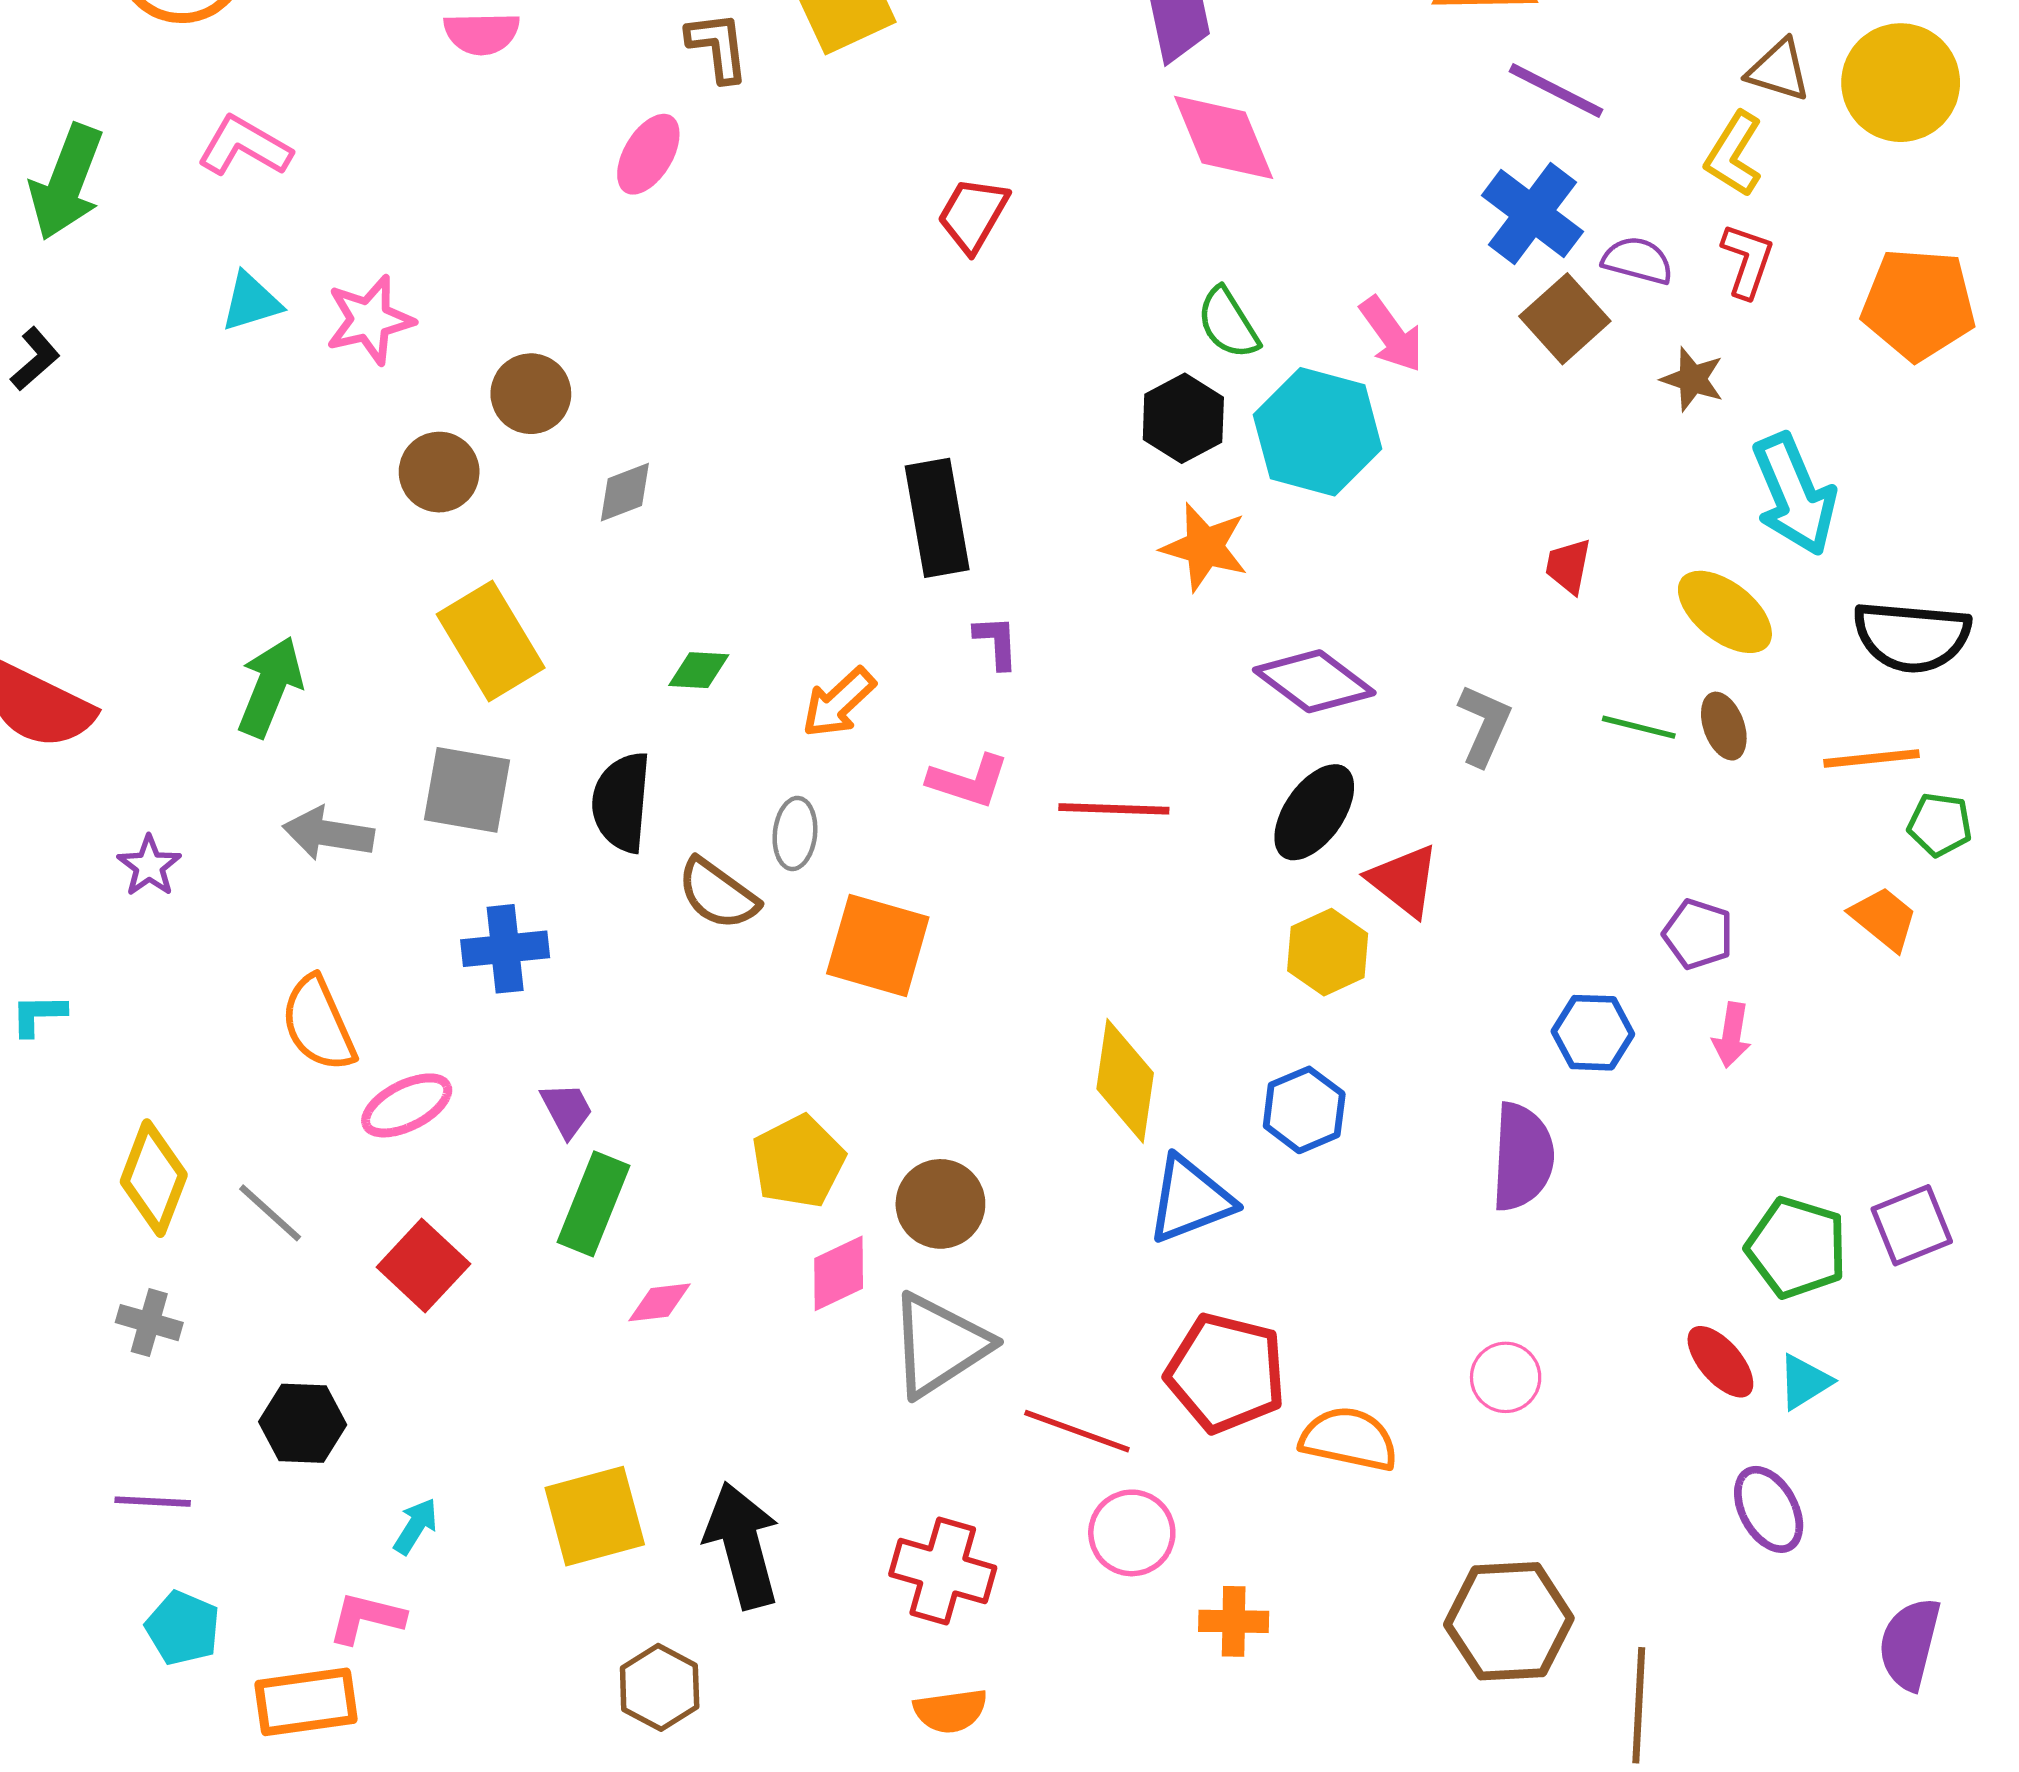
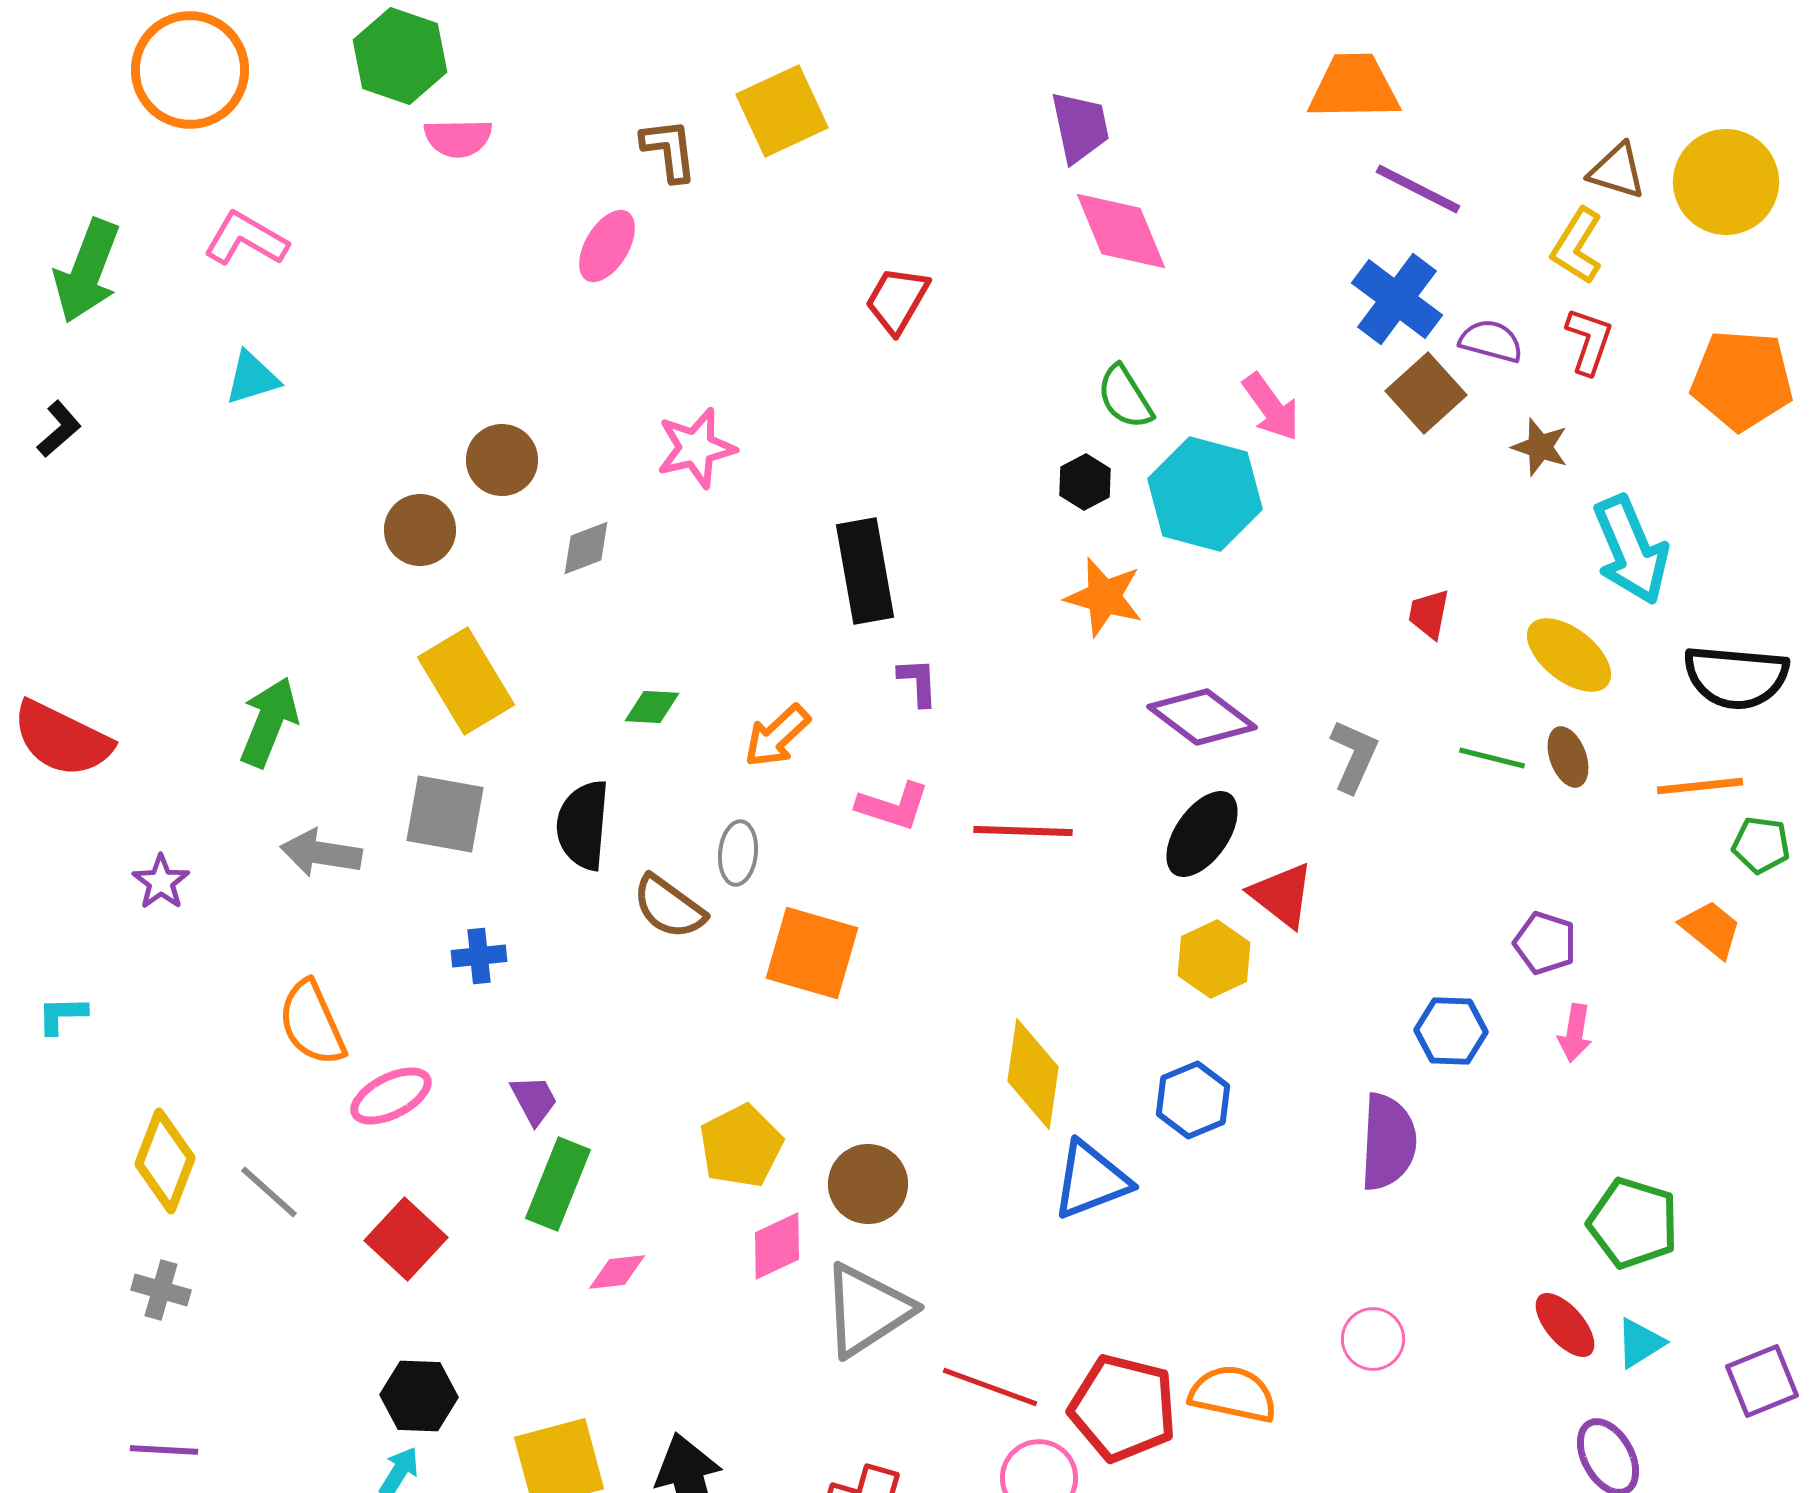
pink star: (370, 320) -> (696, 448), moved
black hexagon: (1183, 418) -> (1085, 482), size x0.7
blue cross: (505, 949) -> (479, 956), size x0.7
purple square: (1912, 1225) -> (1762, 1381), moved
red pentagon: (1226, 1373) -> (1123, 1408), moved
black hexagon: (303, 1423) -> (419, 1396), moved

